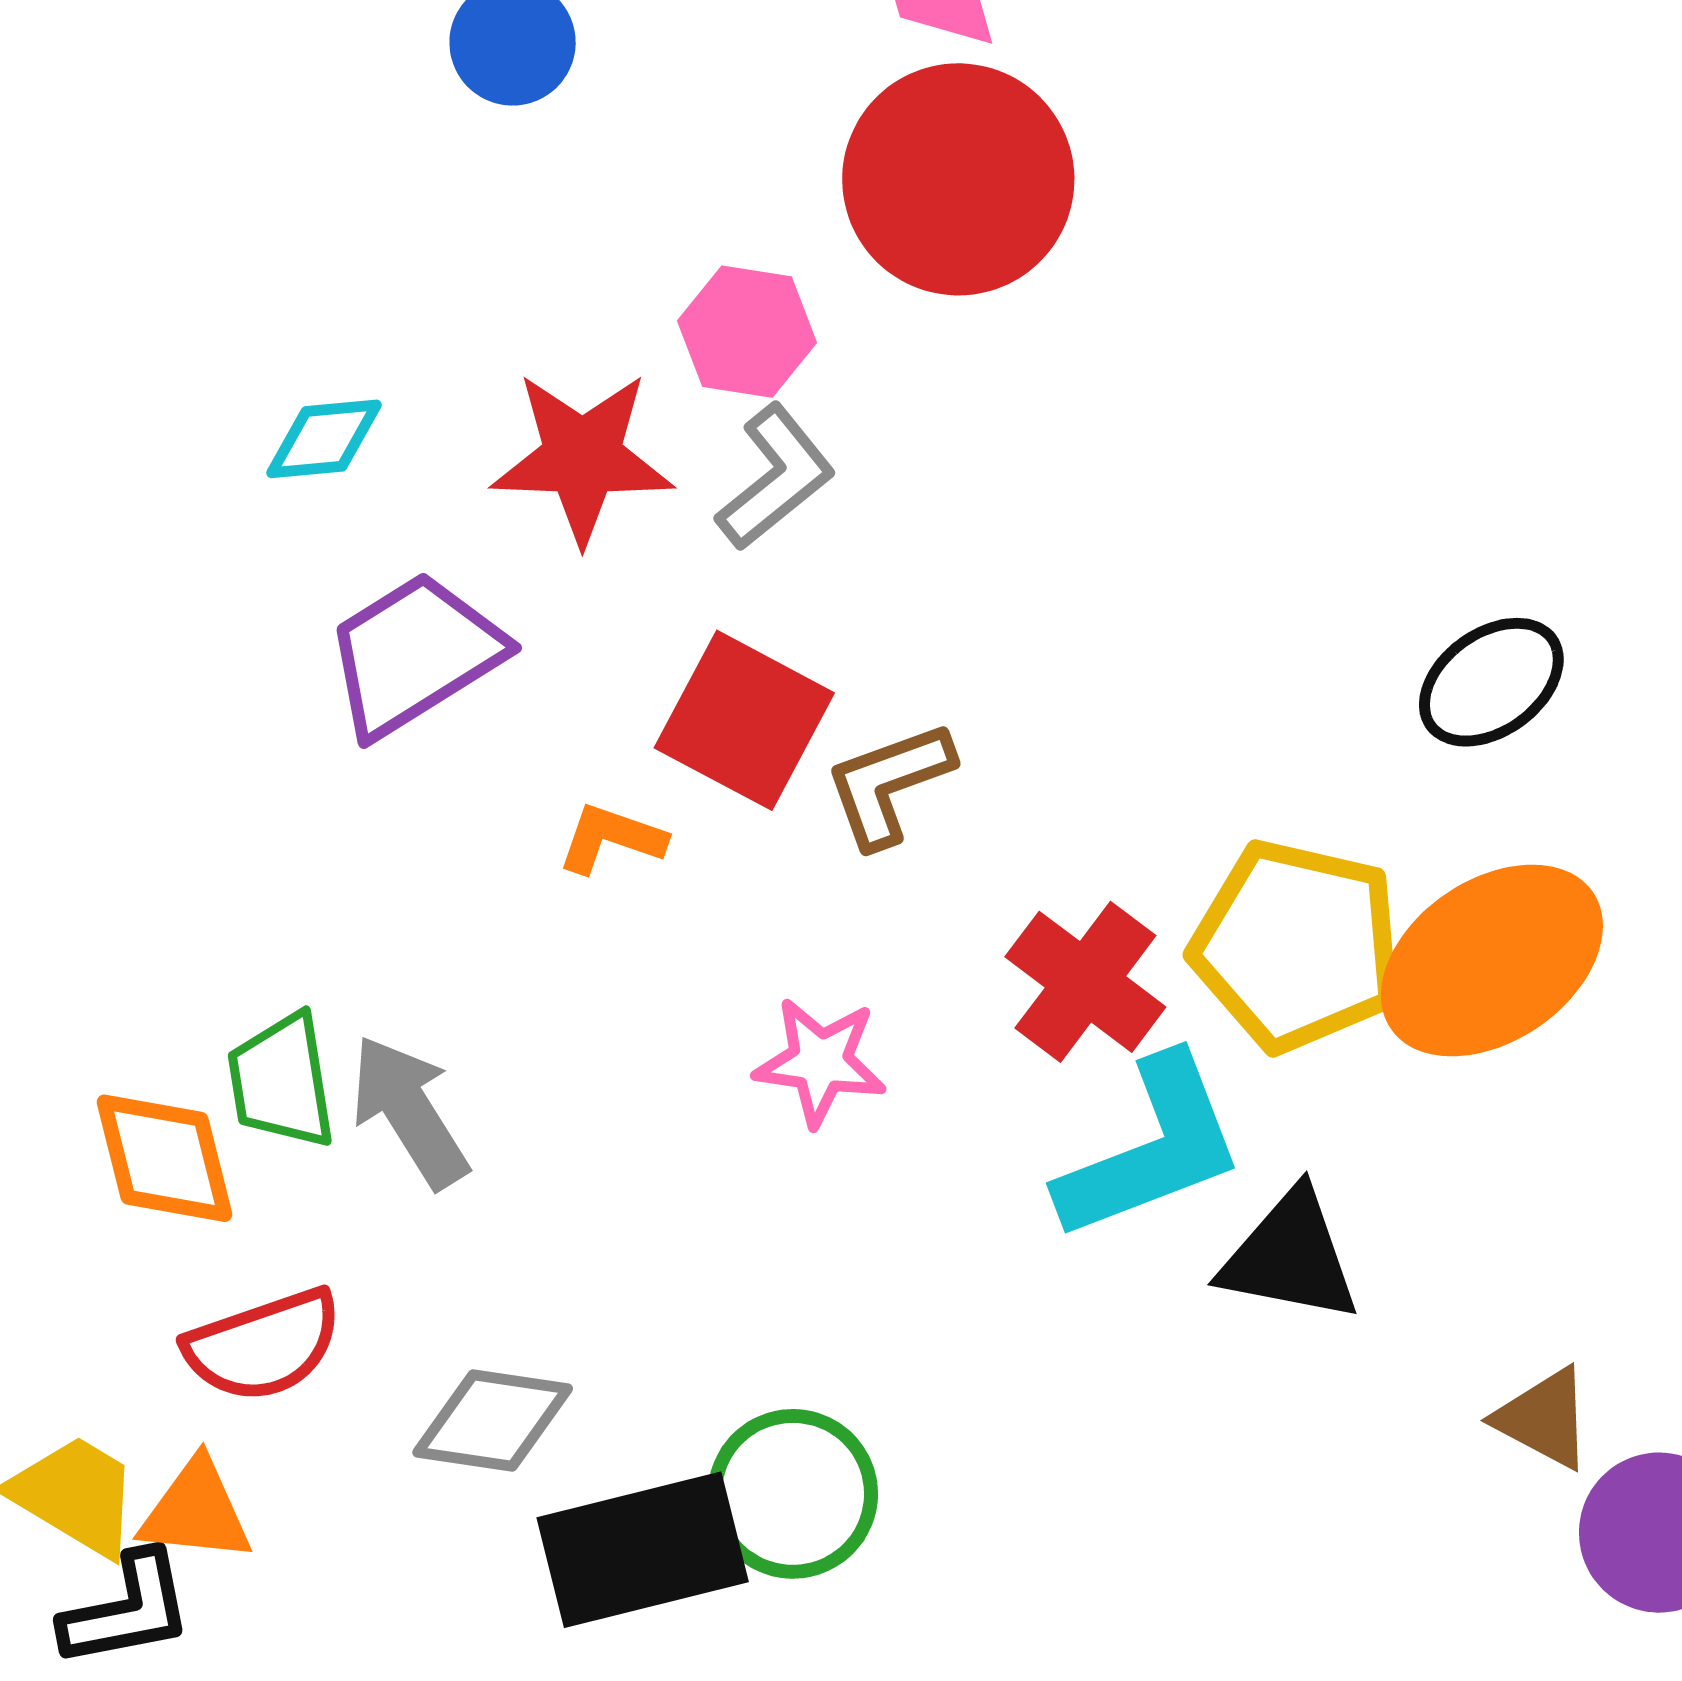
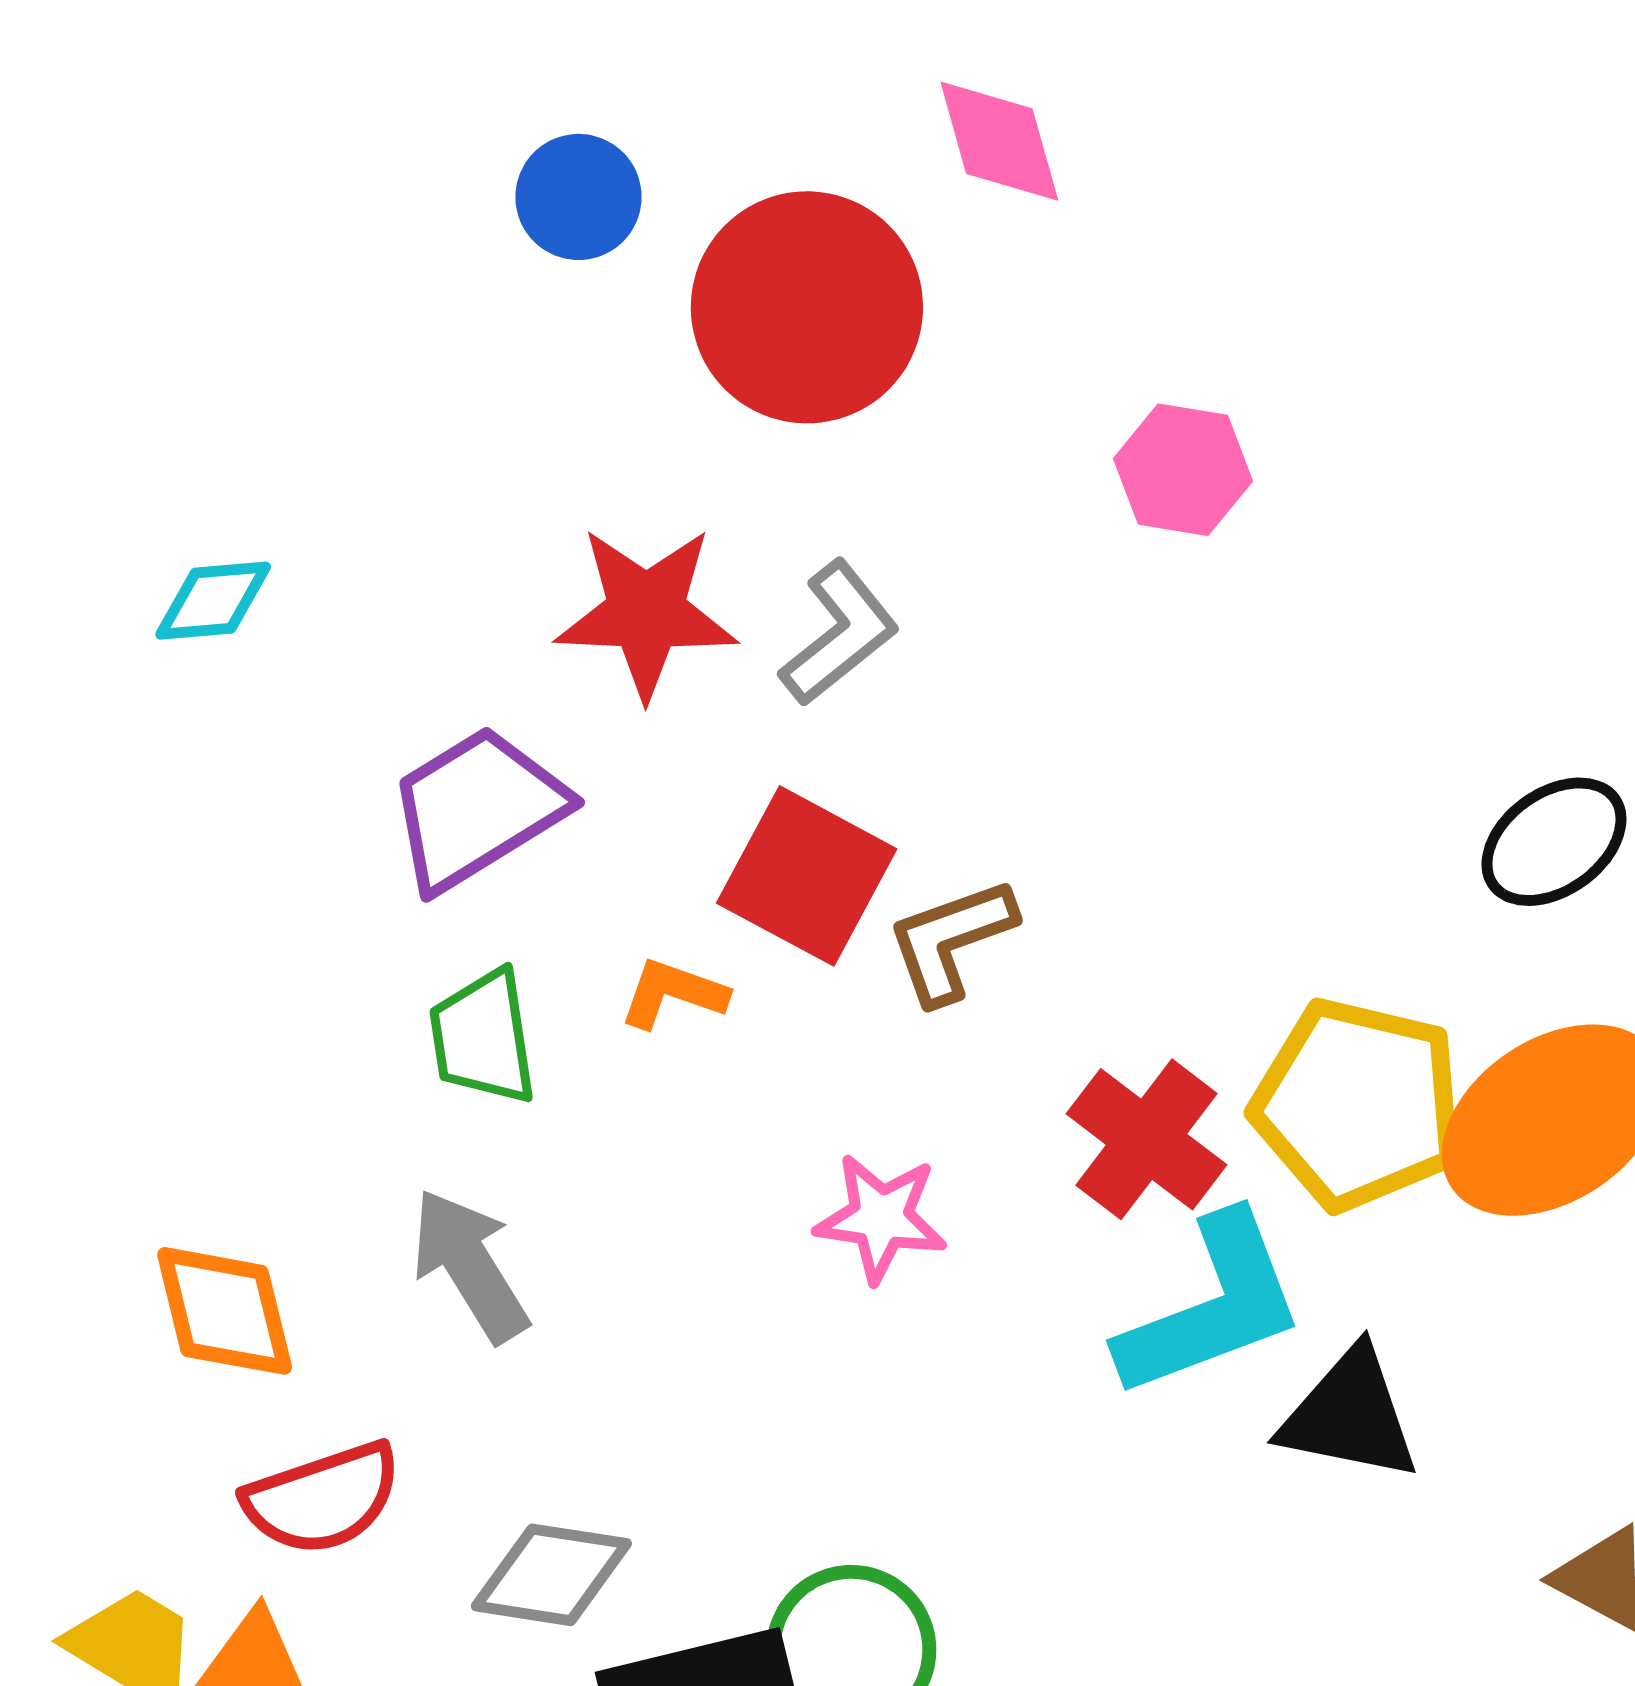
red circle: (958, 179) -> (807, 307), moved
pink hexagon: (747, 332) -> (1183, 470), moved
cyan diamond: (324, 439) -> (213, 601), moved
green trapezoid: (282, 1081) -> (483, 1037), moved

